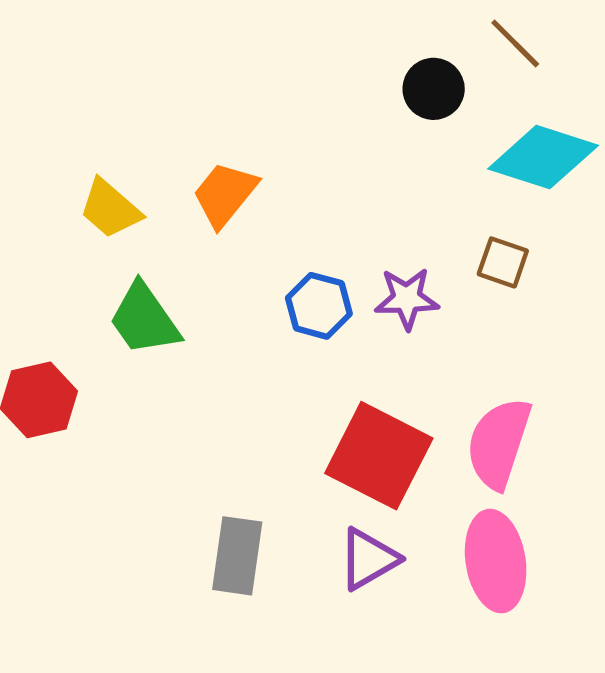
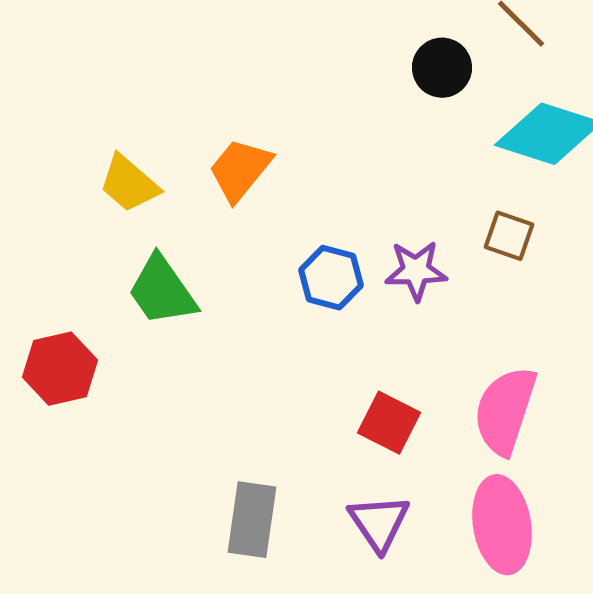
red square: (379, 456) -> (389, 423), size x0.6
purple triangle: (368, 559) -> (379, 523), turned -34

